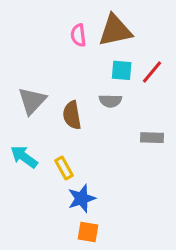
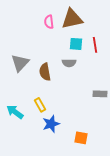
red line: (152, 72) -> (95, 45), turned -49
gray rectangle: (152, 138) -> (100, 94), moved
cyan arrow: (24, 157) -> (15, 112), moved
orange square: (88, 232) -> (81, 138), moved

